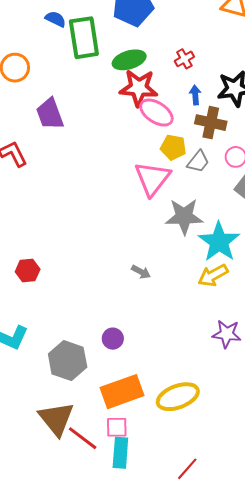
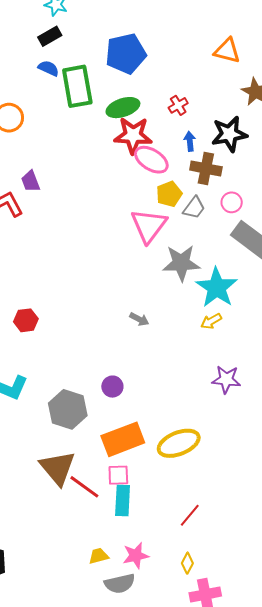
purple trapezoid: (50, 114) -> (31, 181), moved, size x0.7
yellow pentagon: (173, 147) -> (169, 194), turned -30
yellow arrow: (213, 275) -> (211, 321), size x0.7

